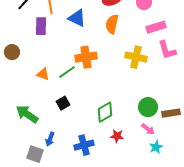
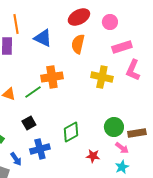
pink L-shape: (167, 50) -> (133, 70), turned 40
pink arrow: (148, 129) -> (122, 148), moved
red star: (117, 136) -> (93, 156), moved
blue arrow: (50, 139) -> (16, 159), turned -56
blue cross: (84, 145) -> (40, 149), moved

